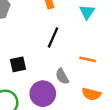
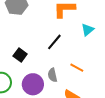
black square: (18, 64) -> (20, 55), turned 32

